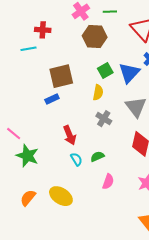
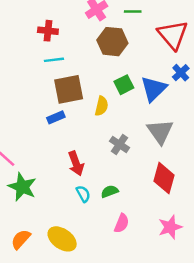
cyan line: (28, 49) -> (54, 60), moved
yellow semicircle: (98, 92) -> (102, 106), moved

